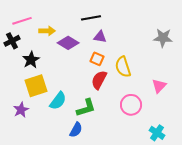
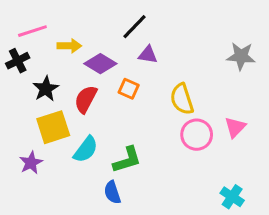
black line: (91, 18) -> (134, 27), turned -36
orange square: (97, 59) -> (129, 89), moved
red semicircle: (99, 80) -> (86, 99), moved
pink circle: (131, 105) -> (197, 135), moved
blue semicircle: (76, 130) -> (112, 192), turned 133

